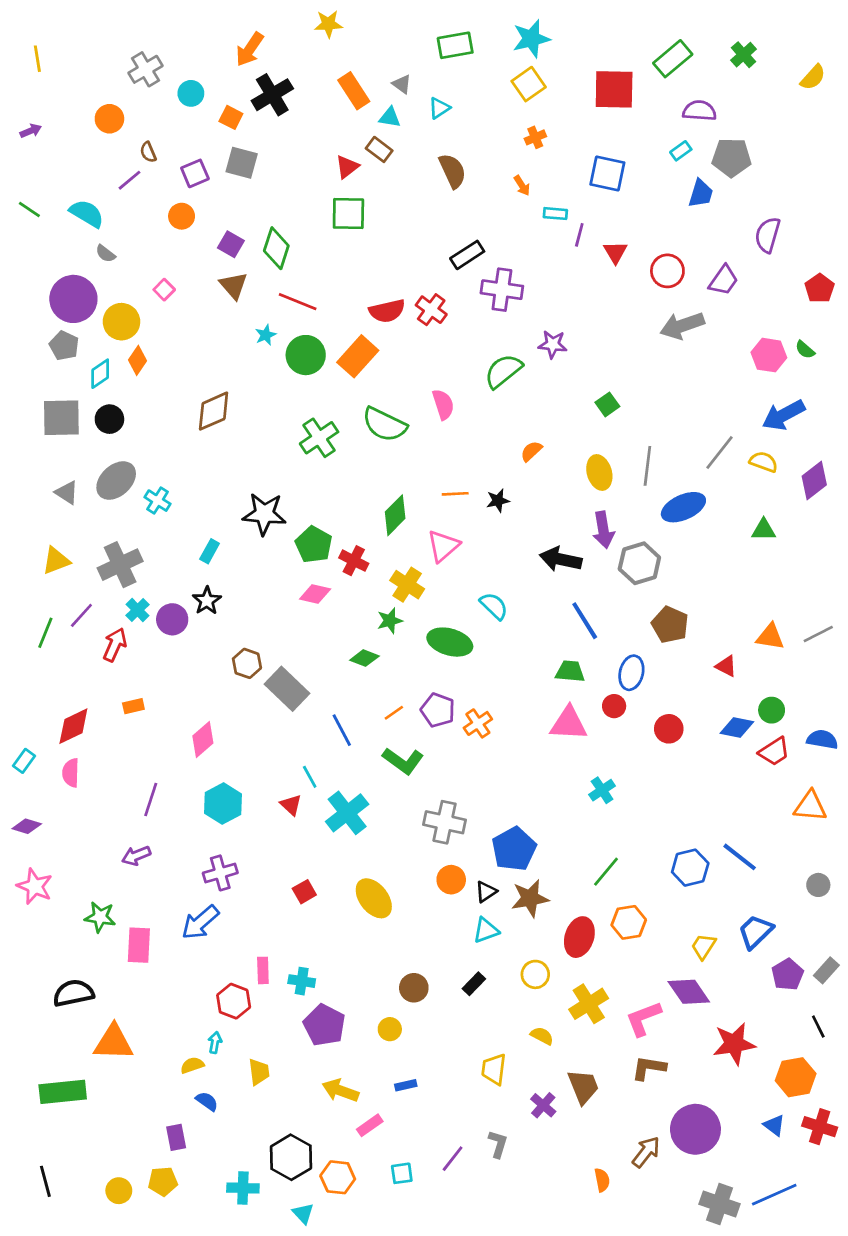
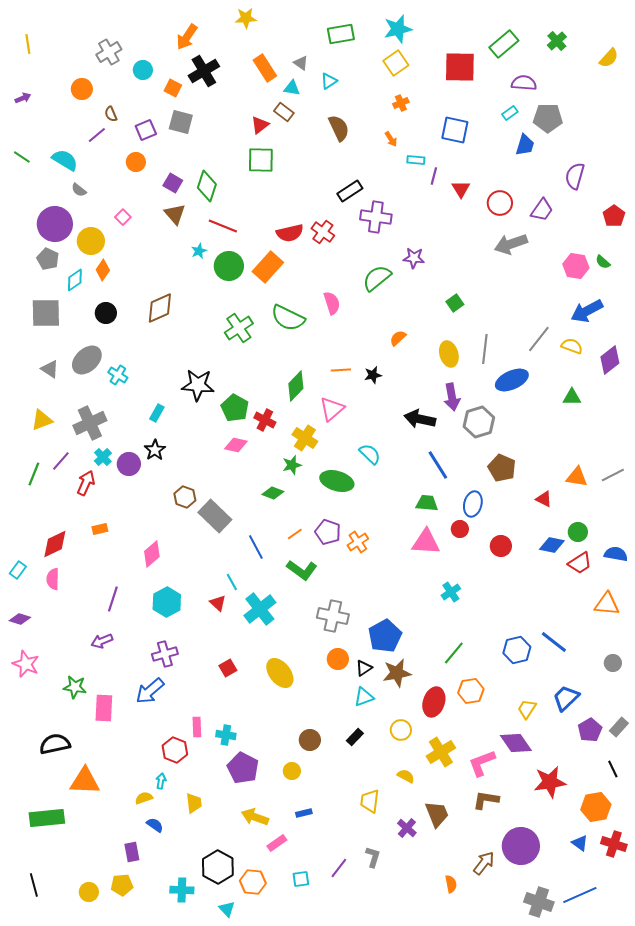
black circle: (109, 419) -> (106, 313), moved

